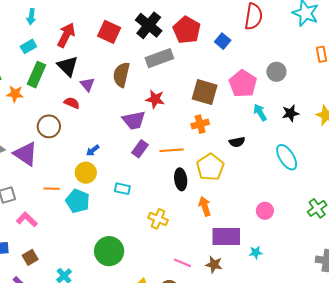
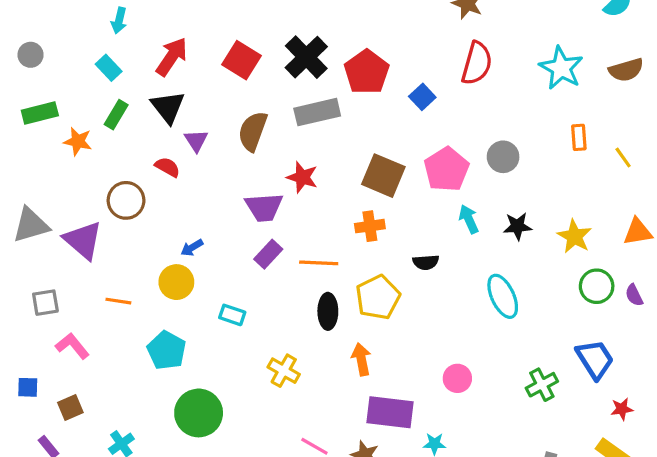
cyan rectangle: (28, 46) -> (109, 68), turned 70
green rectangle: (36, 75) -> (116, 115), size x0.7
cyan pentagon: (78, 201) -> (166, 350), moved

